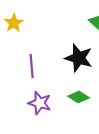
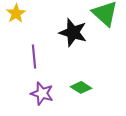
black star: (79, 58) -> (73, 32), moved

